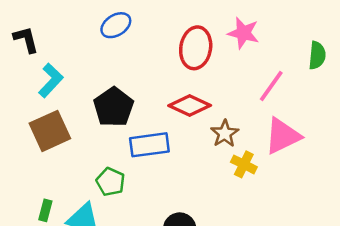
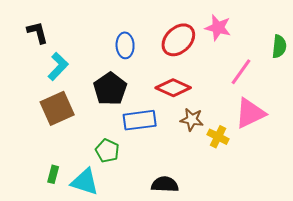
blue ellipse: (116, 25) -> (125, 45), moved, turned -60
red ellipse: (196, 48) -> (178, 40), turned 36
brown star: (225, 133) -> (192, 120), moved, turned -30

